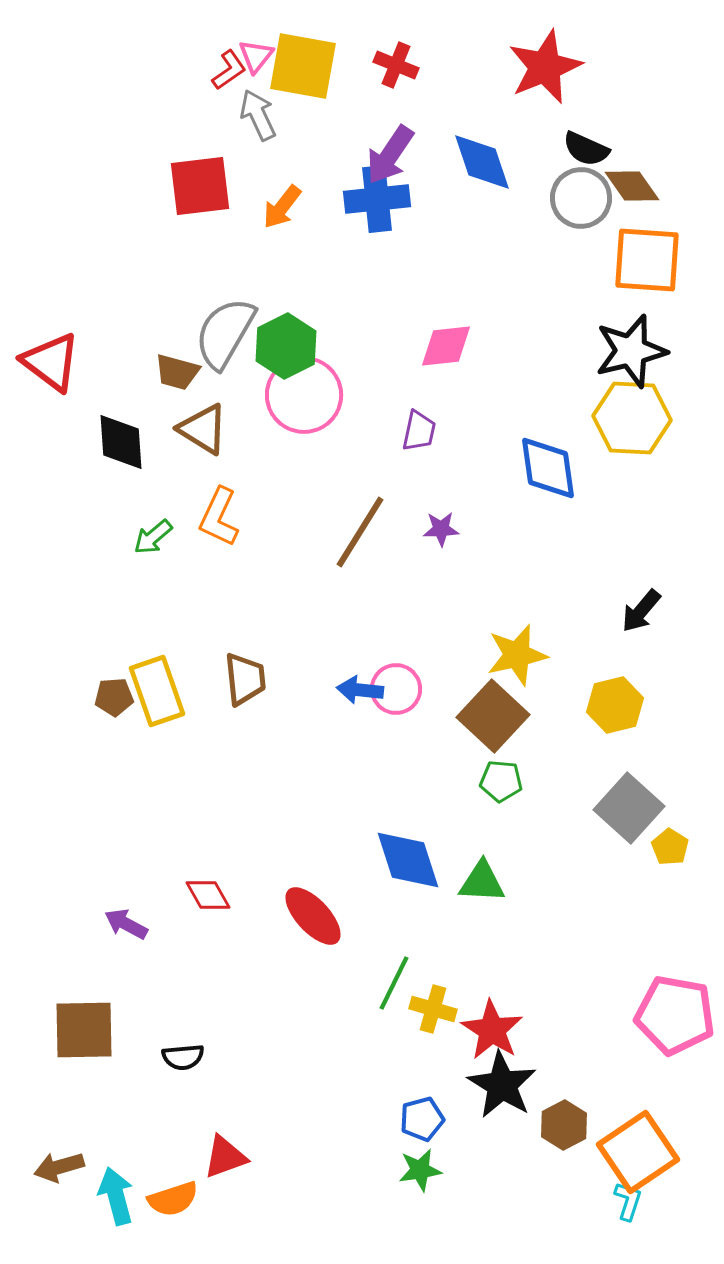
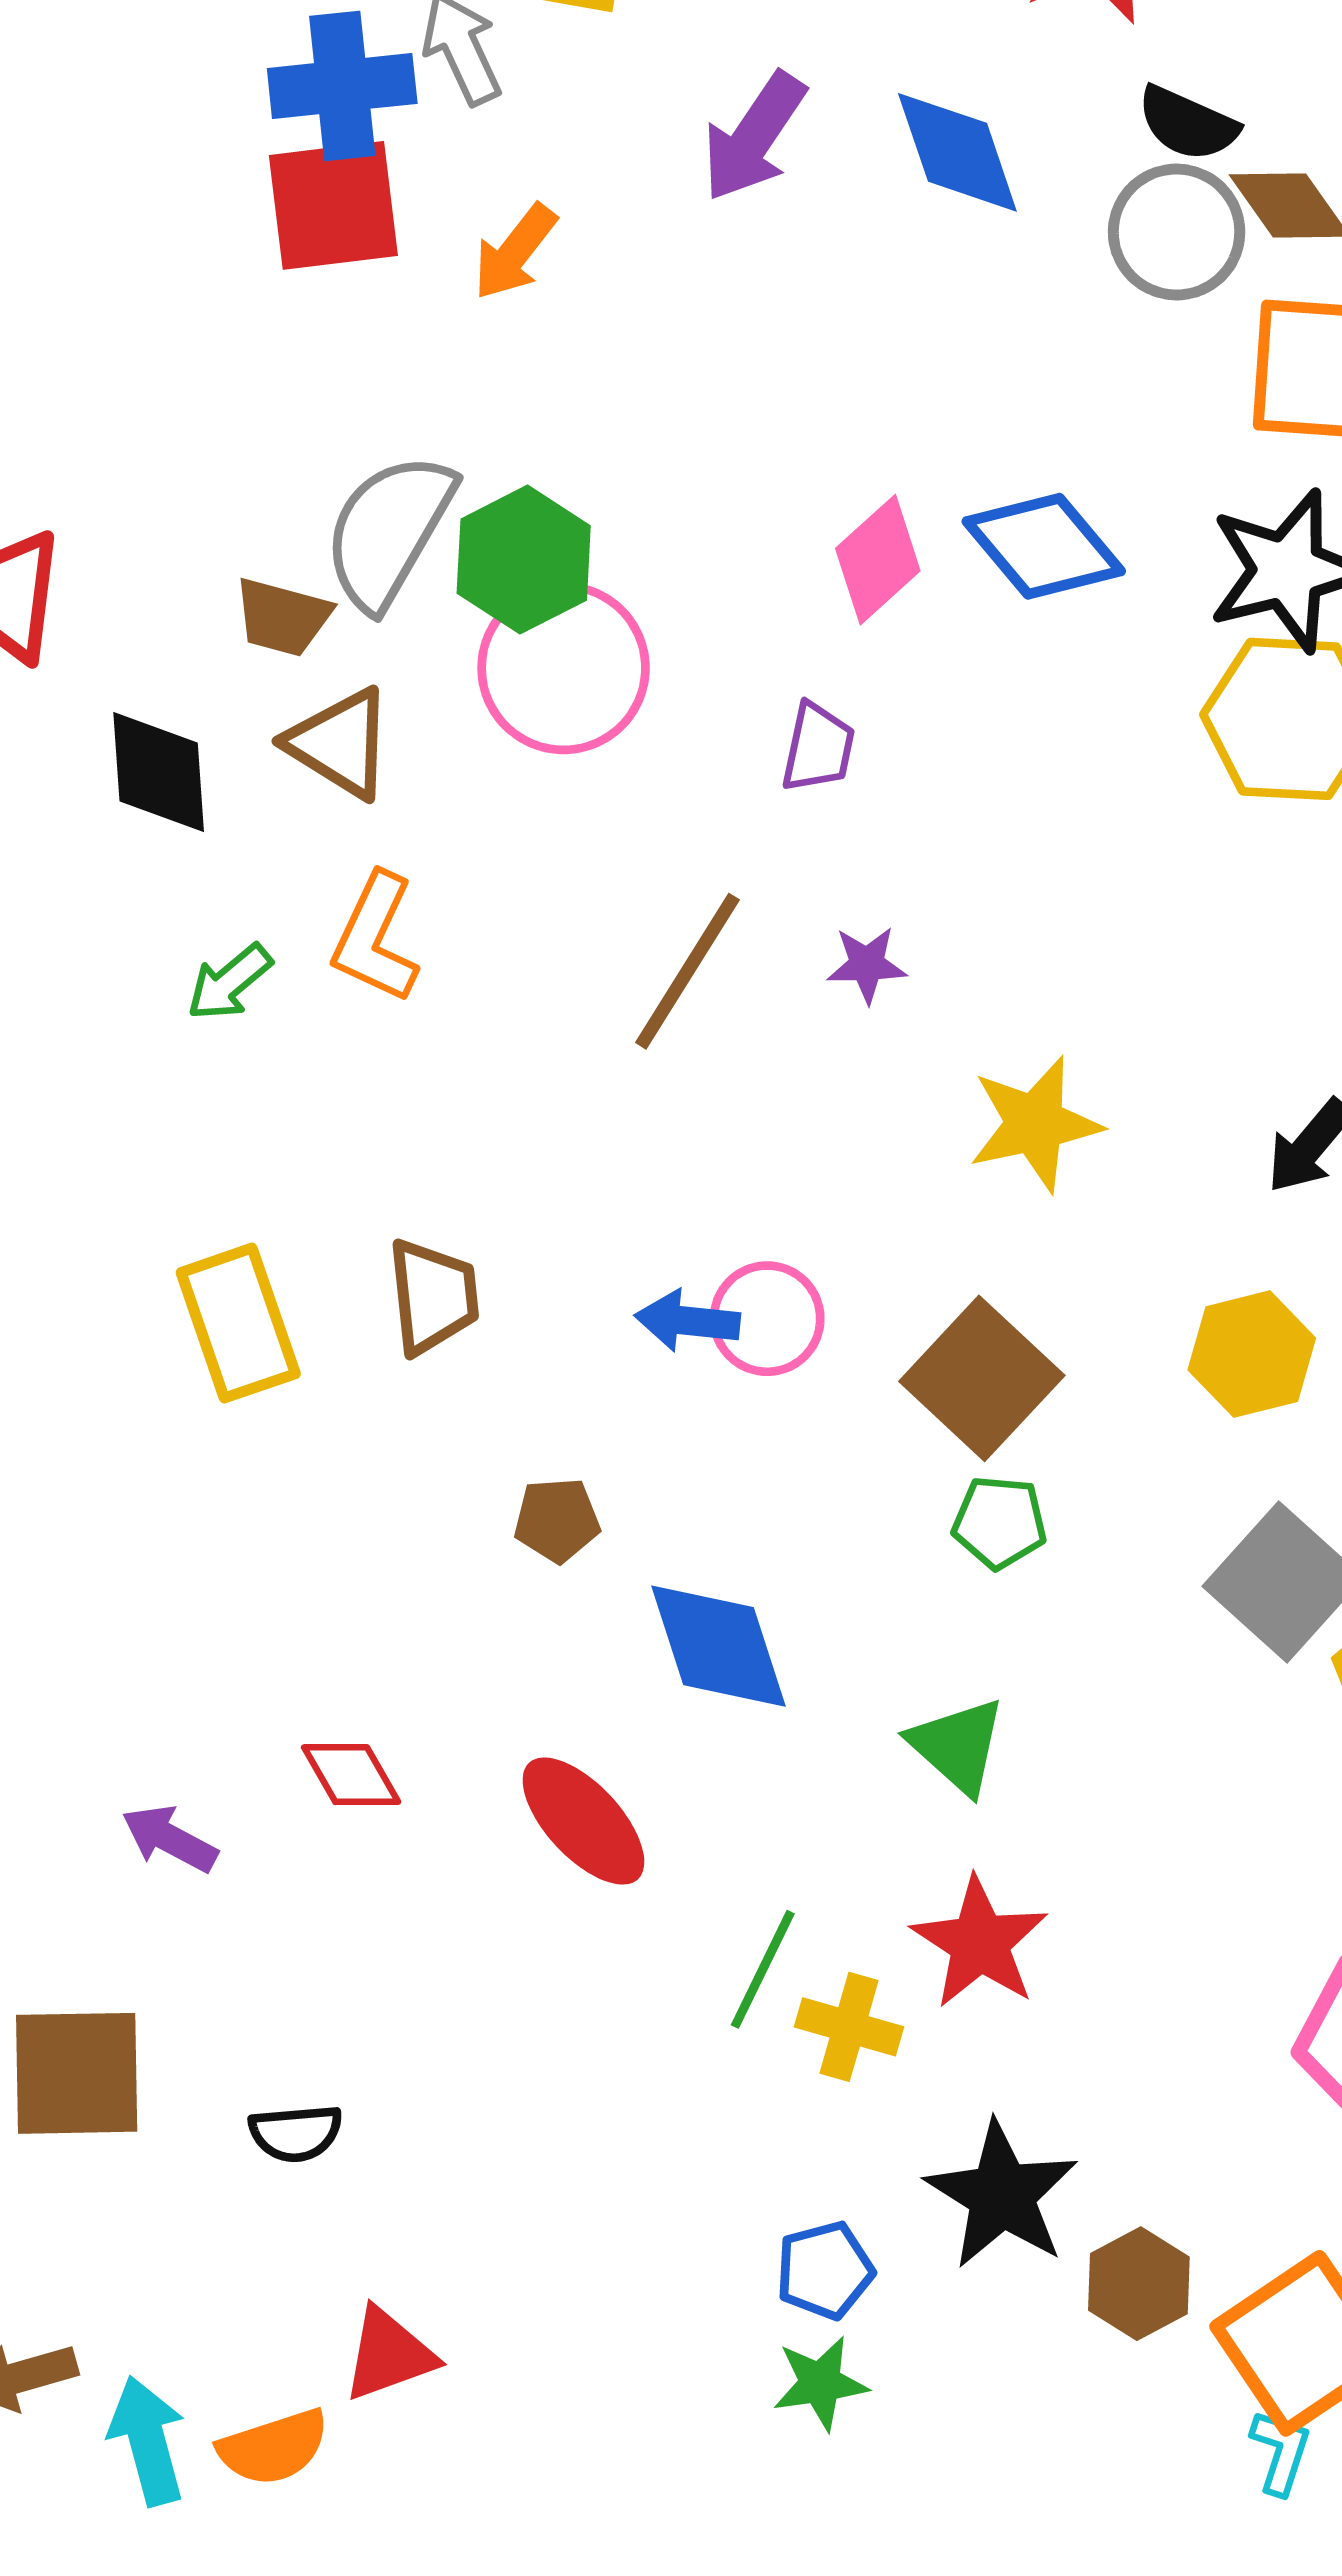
blue cross: (377, 199) -> (342, 86), moved
pink diamond: (446, 346) -> (878, 560), turned -36
blue diamond: (548, 468) -> (1044, 546), moved, turned -32
yellow star: (517, 655) -> (1035, 1124), moved
brown pentagon: (114, 697) -> (557, 1520), moved
blue diamond: (408, 860) -> (718, 1646), moved
green triangle: (482, 882) -> (957, 1746), turned 39
red star: (492, 1030) -> (980, 1943), moved

